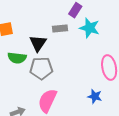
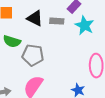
black triangle: (38, 43) -> (35, 18), moved, turned -48

